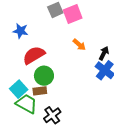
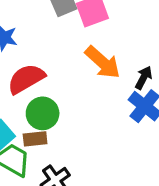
orange arrow: (79, 45) -> (103, 62), size x1.6

